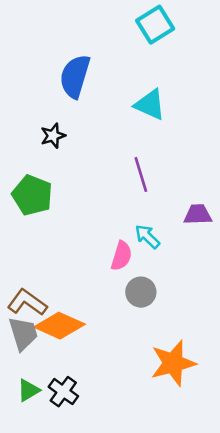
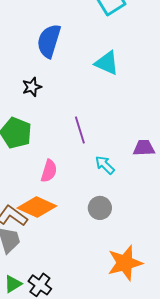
purple line: (141, 174) -> (80, 130), moved
pink semicircle: (121, 256) -> (49, 171), moved
orange diamond: (59, 326) -> (37, 207), moved

